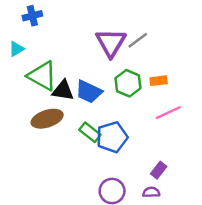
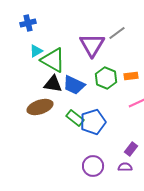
gray line: (138, 40) -> (117, 33), moved
cyan triangle: (16, 49) -> (36, 51), moved
green triangle: (42, 76) -> (53, 60), moved

